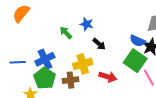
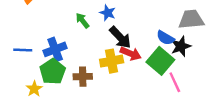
black arrow: (99, 44) -> (120, 37), size x1.5
yellow cross: (83, 64) -> (112, 61), moved
red arrow: (108, 77) -> (131, 54), moved

